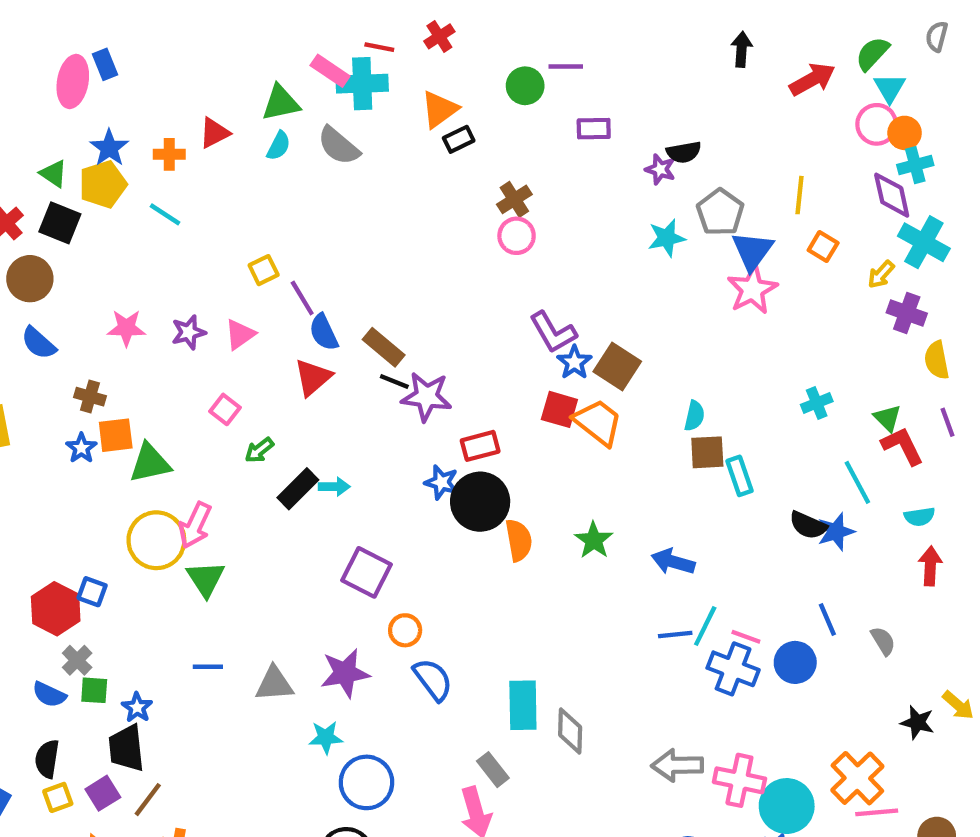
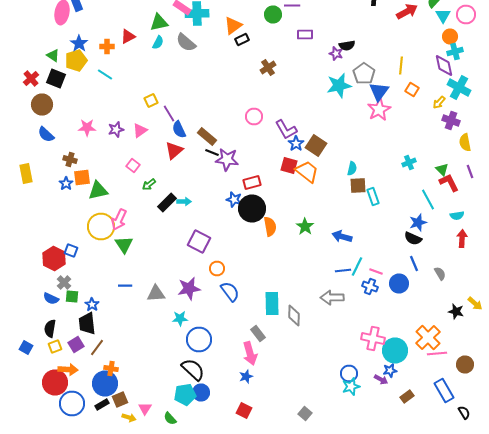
pink circle: (877, 124) -> (466, 14), moved
pink circle: (517, 236) -> (254, 116), moved
cyan star: (667, 238) -> (339, 86), size x1.4
black semicircle: (808, 525) -> (413, 238), moved
blue cross: (733, 669) -> (370, 286), size x0.7
gray arrow: (677, 765) -> (332, 298), moved

